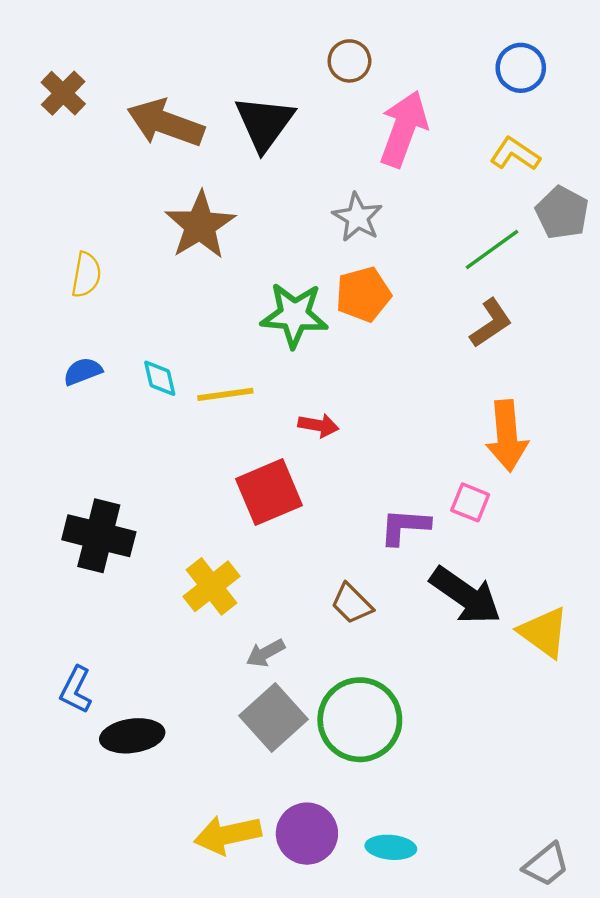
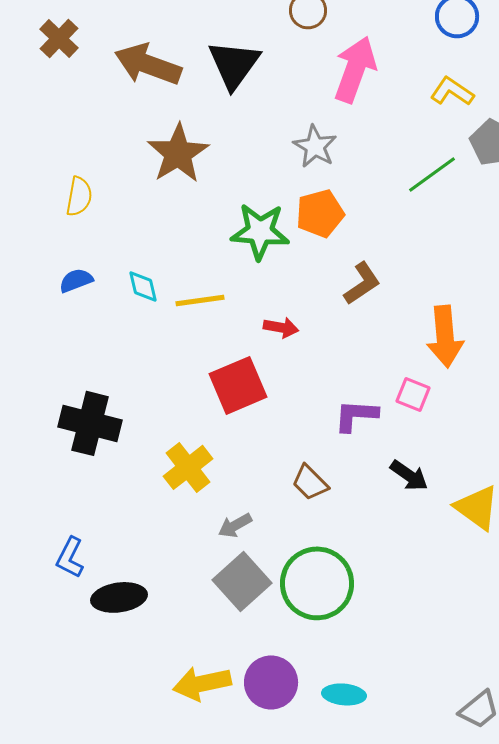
brown L-shape: (491, 323) -> (362, 283), moved
black arrow: (466, 596) -> (409, 475), size x0.6

